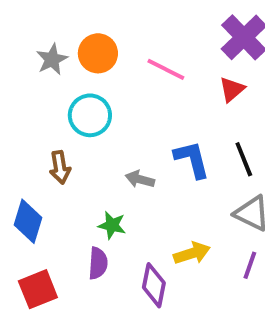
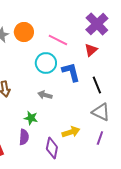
cyan circle: (90, 115) -> (46, 63), moved
blue L-shape: (192, 159) -> (71, 72), moved

